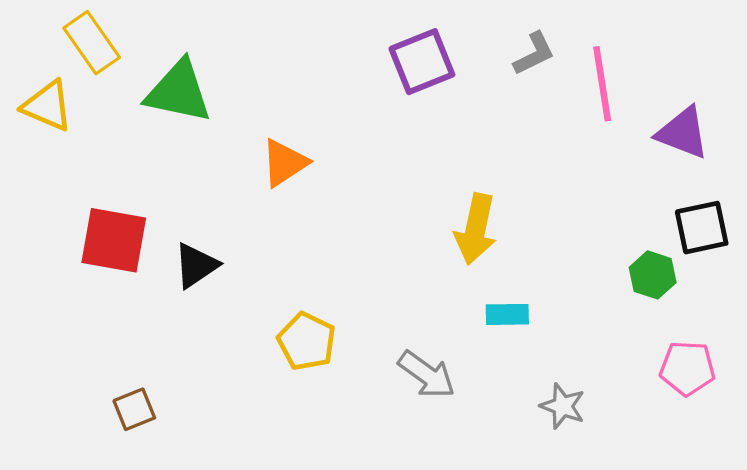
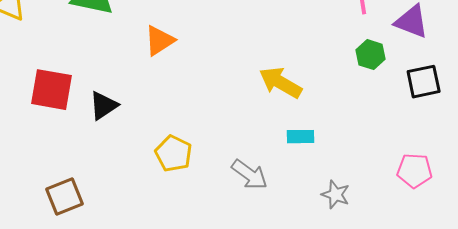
yellow arrow: (476, 229) -> (281, 83), turned 108
green hexagon: (653, 275) -> (371, 55), moved
brown square: (134, 409) -> (65, 197), size x1.4

